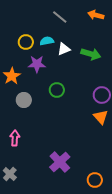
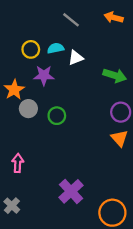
green arrow: (91, 54) -> (115, 75), moved
green circle: (57, 90) -> (57, 116), moved
gray circle: (24, 100) -> (28, 109), moved
orange circle: (95, 180) -> (112, 213), size x1.5

